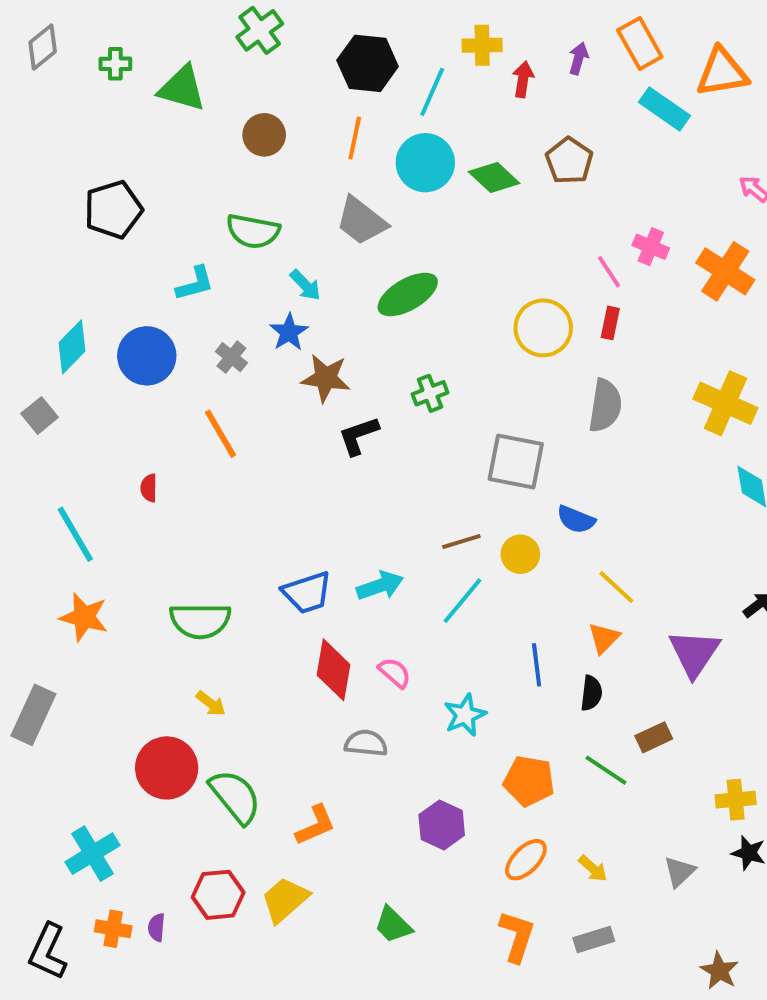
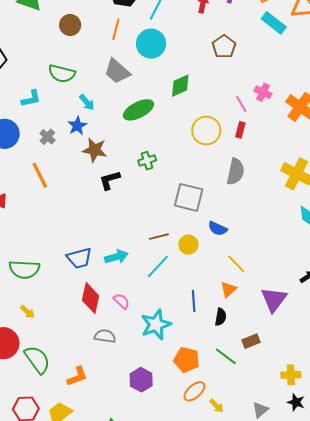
green diamond: (494, 177) -> (180, 86), moved, turned -70
cyan star: (465, 715) -> (156, 325), size x1.4
orange ellipse: (526, 860) -> (194, 391), moved

